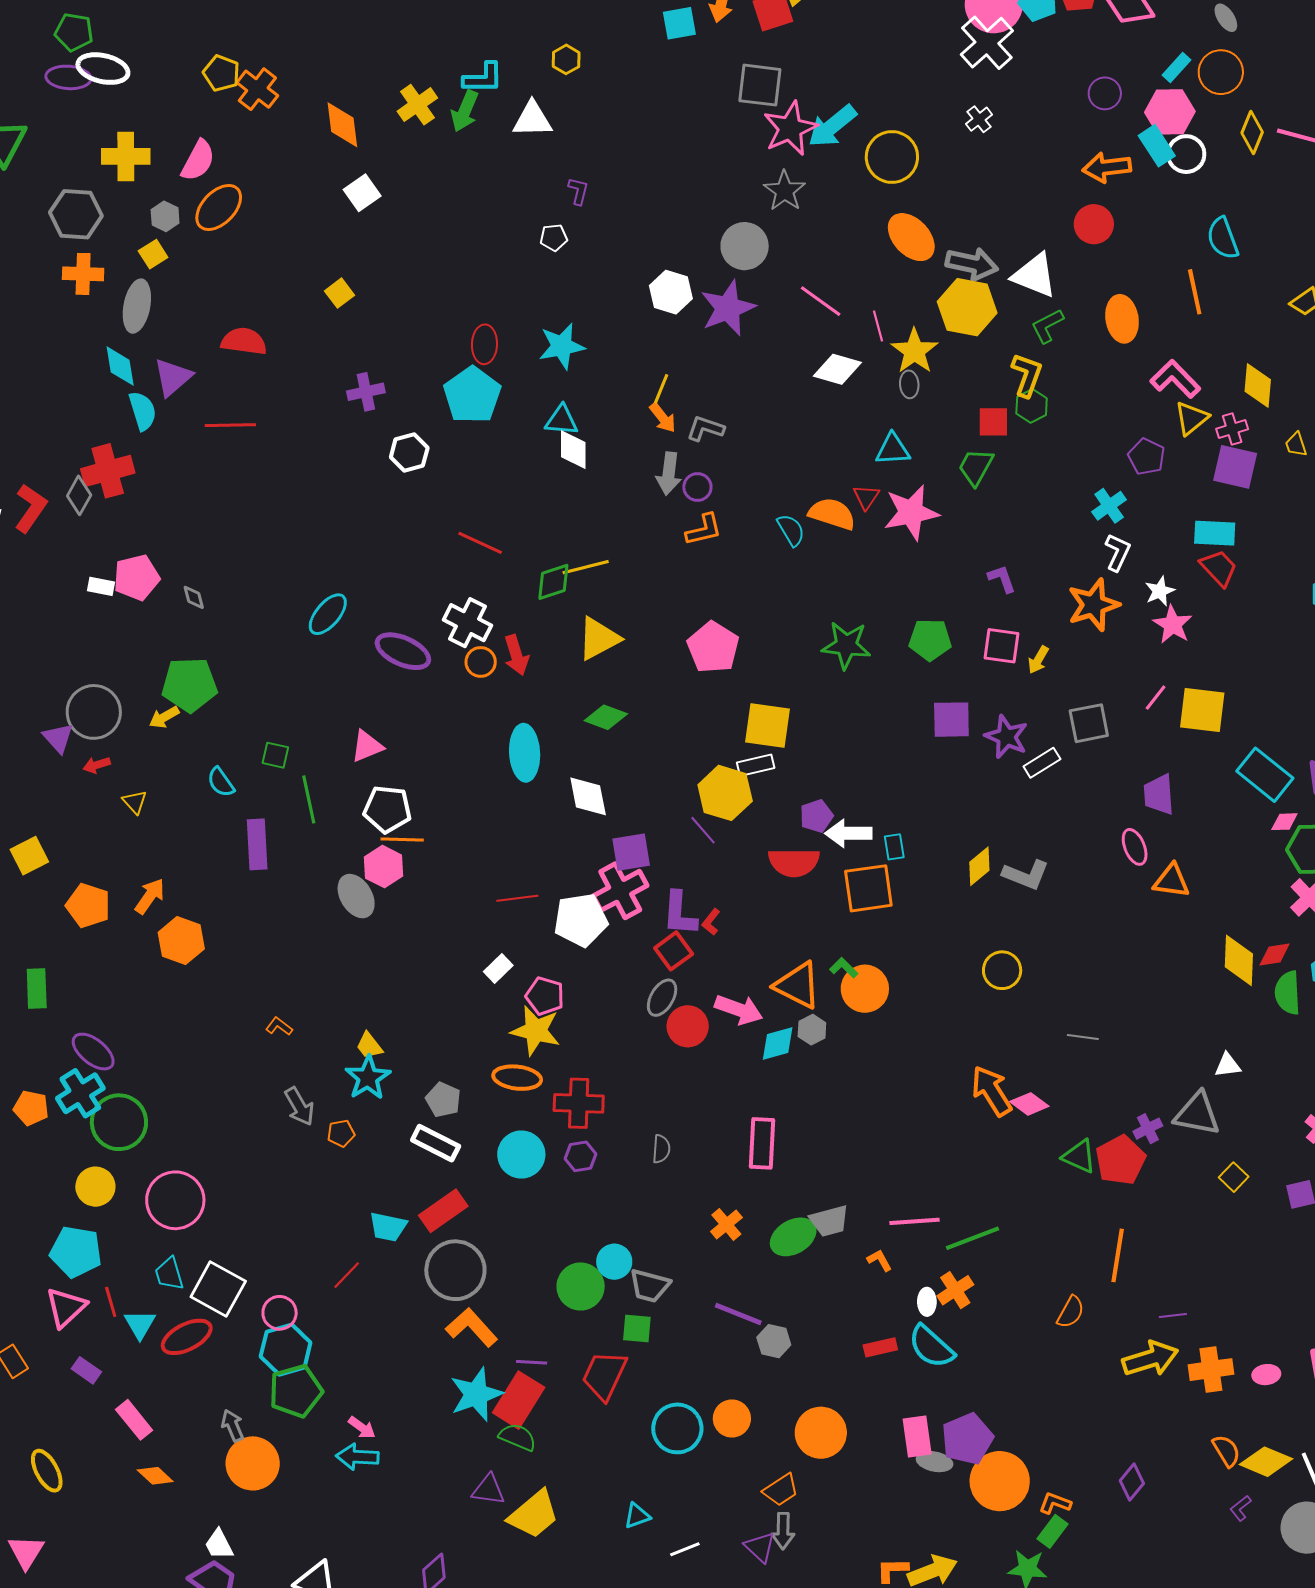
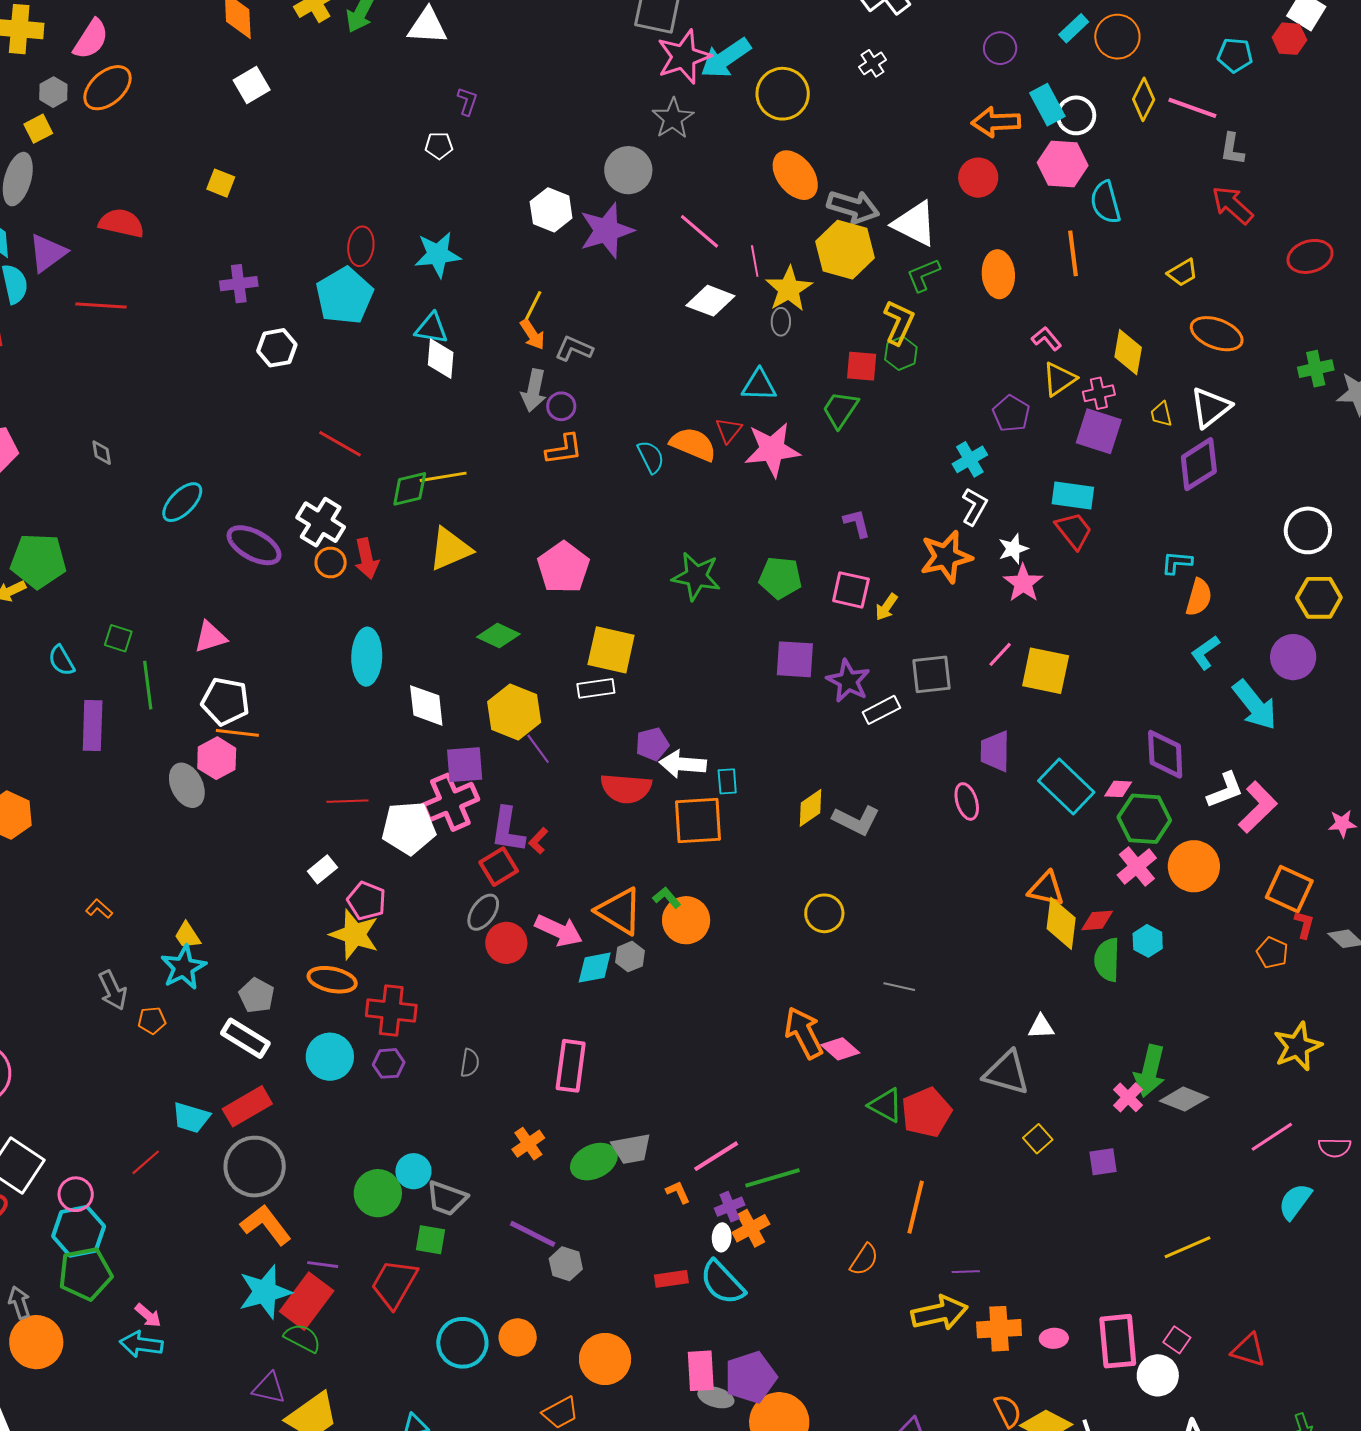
pink hexagon: (1170, 112) -> (1063, 164), moved
yellow square: (339, 293) -> (221, 183), turned -36
pink L-shape: (1175, 379) -> (1046, 339), size x0.6
gray diamond: (194, 597) -> (102, 453), moved
green diamond: (606, 717) -> (498, 636), moved
cyan rectangle: (1265, 775) -> (1066, 786), moved
yellow hexagon: (725, 793) -> (514, 712), moved
orange triangle: (1171, 881) -> (1046, 889), moved
purple cross: (1148, 1129) -> (730, 1207), moved
pink line: (915, 1221) -> (716, 1156), turned -33

